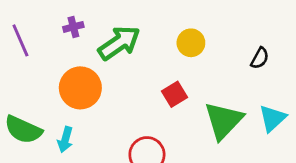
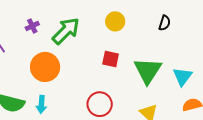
red square: (174, 94) -> (111, 59), turned -36
cyan triangle: (272, 118) -> (182, 77), moved

